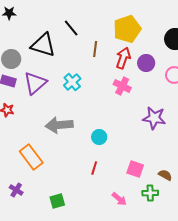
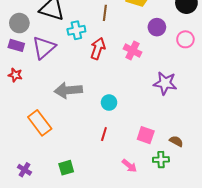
red arrow: (123, 58) -> (98, 49), moved
cyan cross: (72, 82) -> (76, 30), moved, turned 30
purple cross: (16, 190) -> (24, 170), moved

